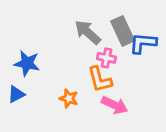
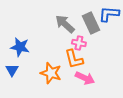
blue L-shape: (143, 43) -> (109, 14), moved
blue triangle: (16, 94) -> (12, 70), turned -32
orange star: (69, 98) -> (51, 73), size x1.5

